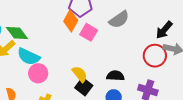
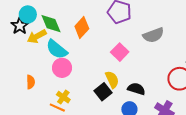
orange diamond: (71, 21) -> (82, 27), moved
pink square: (89, 32) -> (120, 52), moved
yellow semicircle: (80, 74) -> (112, 80), moved

